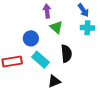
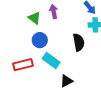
green triangle: (56, 27) -> (34, 18), moved
black semicircle: (66, 54) -> (79, 42), moved

